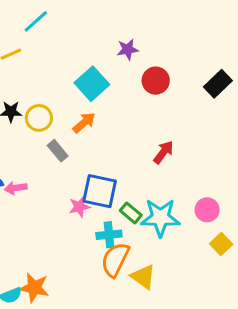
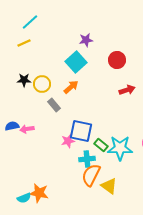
cyan line: (36, 21) -> (30, 22), moved
purple star: (128, 49) -> (86, 40), moved
red arrow: (163, 152) -> (127, 90), moved, turned 35

